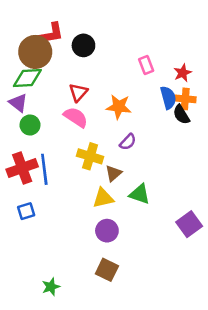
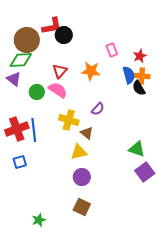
red L-shape: (51, 34) -> (52, 26), moved
orange star: (119, 107) -> (91, 71), moved
green circle: (30, 125) -> (37, 92), moved
brown triangle: (113, 173) -> (87, 133), turned -40
green triangle: (140, 194) -> (137, 149), moved

